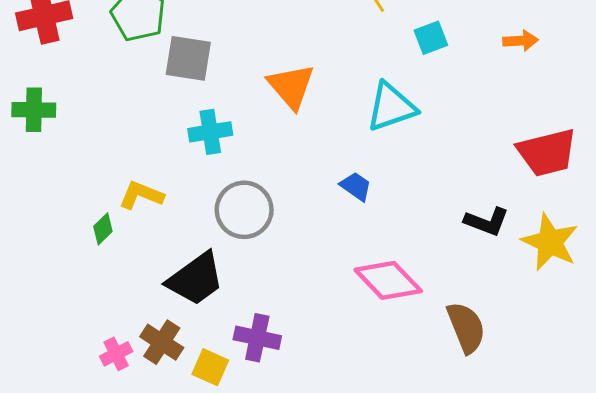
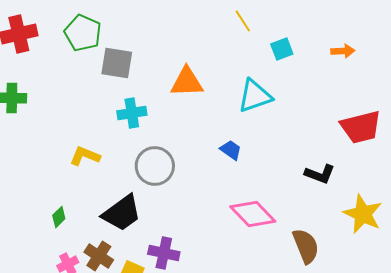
orange triangle: (291, 86) -> (187, 82), turned -51
green diamond: (103, 229) -> (59, 217), moved
yellow star: (550, 242) -> (363, 214), moved

